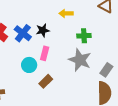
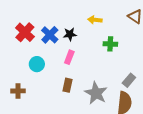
gray star: (80, 60) -> (96, 93), moved
cyan circle: (29, 65) -> (37, 64), moved
brown rectangle: (46, 81) -> (68, 85), turned -40

